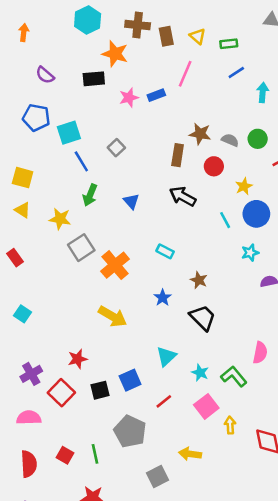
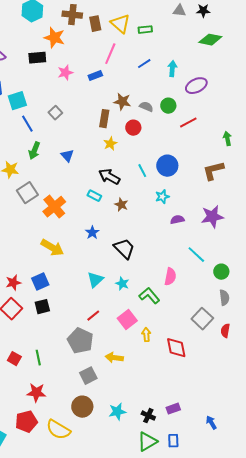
yellow triangle: (198, 36) -> (120, 24), size x1.5
blue line: (236, 73) -> (144, 64), moved
blue rectangle: (156, 95) -> (95, 76), moved
yellow star: (244, 186) -> (110, 144), moved
black arrow: (183, 196) -> (109, 177), moved
brown star: (199, 280) -> (121, 205), moved
red star: (78, 359) -> (13, 283), moved
cyan star: (200, 373) -> (122, 284), moved
blue square: (130, 380) -> (40, 282), moved
gray pentagon: (130, 431) -> (80, 341), moved

